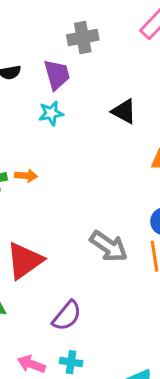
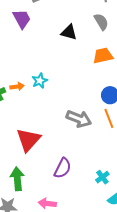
cyan star: (51, 113) -> (40, 81), moved
cyan cross: (71, 362) -> (102, 177), moved, turned -32

